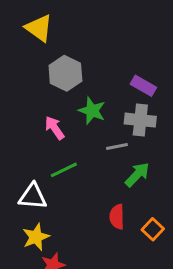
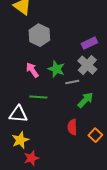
purple rectangle: (143, 86) -> (89, 43), turned -56
green star: (92, 111) -> (56, 69), moved
gray cross: (140, 120) -> (87, 65), turned 36
green line: (64, 170) -> (38, 97), turned 30

